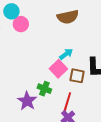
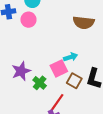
pink circle: (21, 24) -> (28, 20), moved
purple star: (27, 101) -> (21, 71), moved

